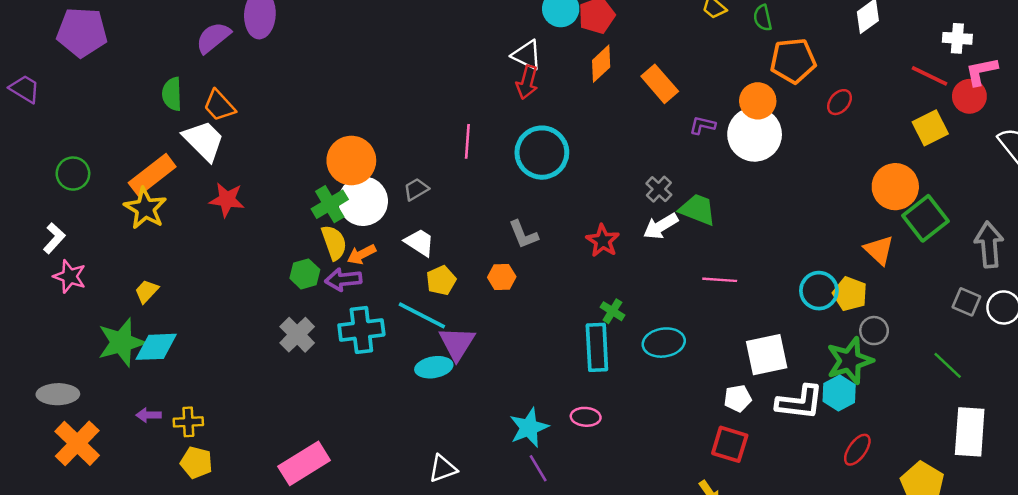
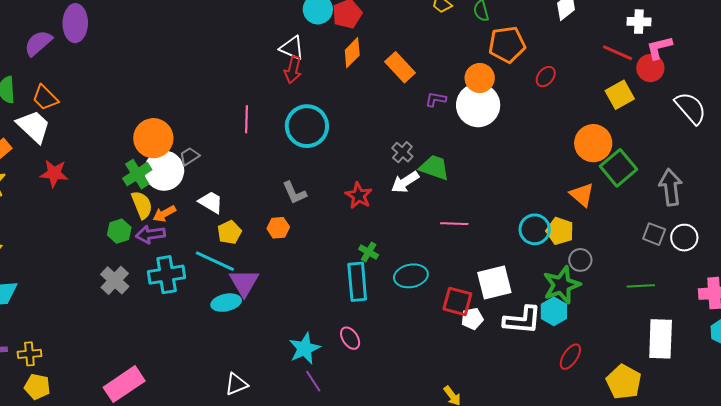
gray trapezoid: (416, 189) -> (189, 156), moved
green line: (948, 365) -> (641, 286), turned -44
pink ellipse: (586, 417) -> (350, 338), turned 55
red square: (730, 444) -> (457, 301), moved

